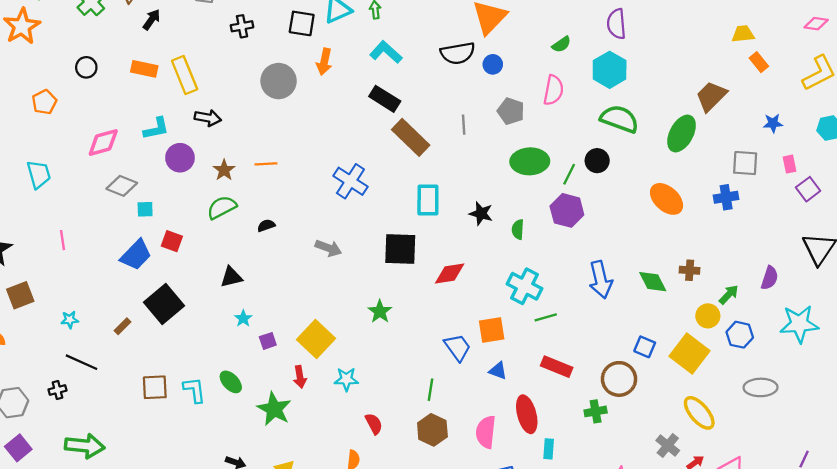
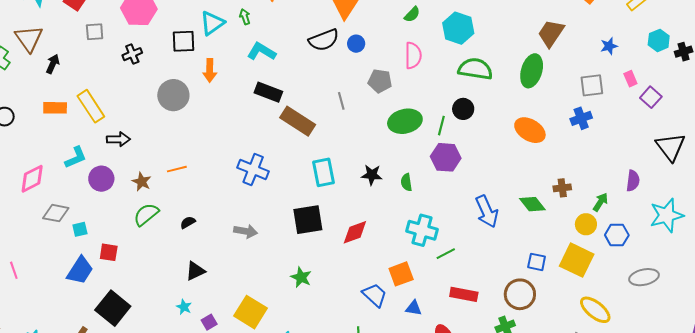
black triangle: (231, 277) -> (195, 271), moved

